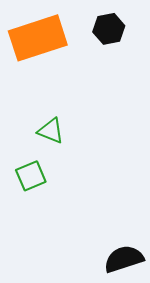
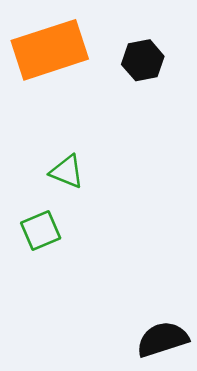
black hexagon: (109, 29) -> (143, 60), moved

